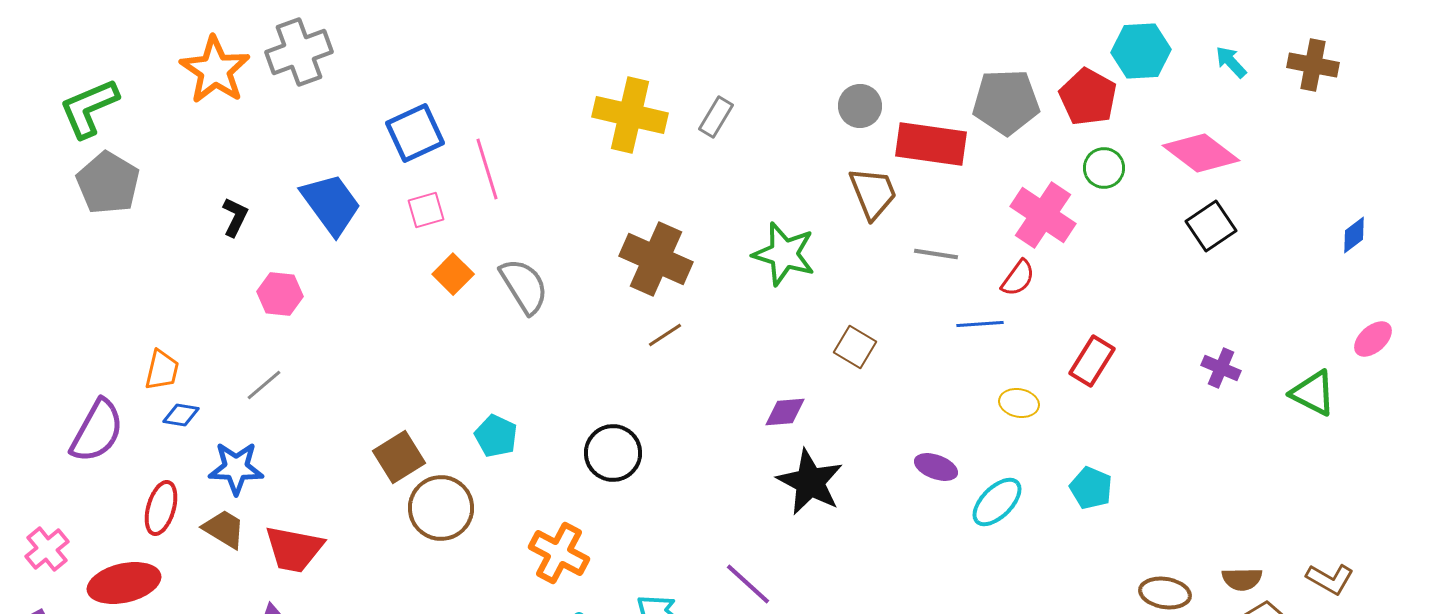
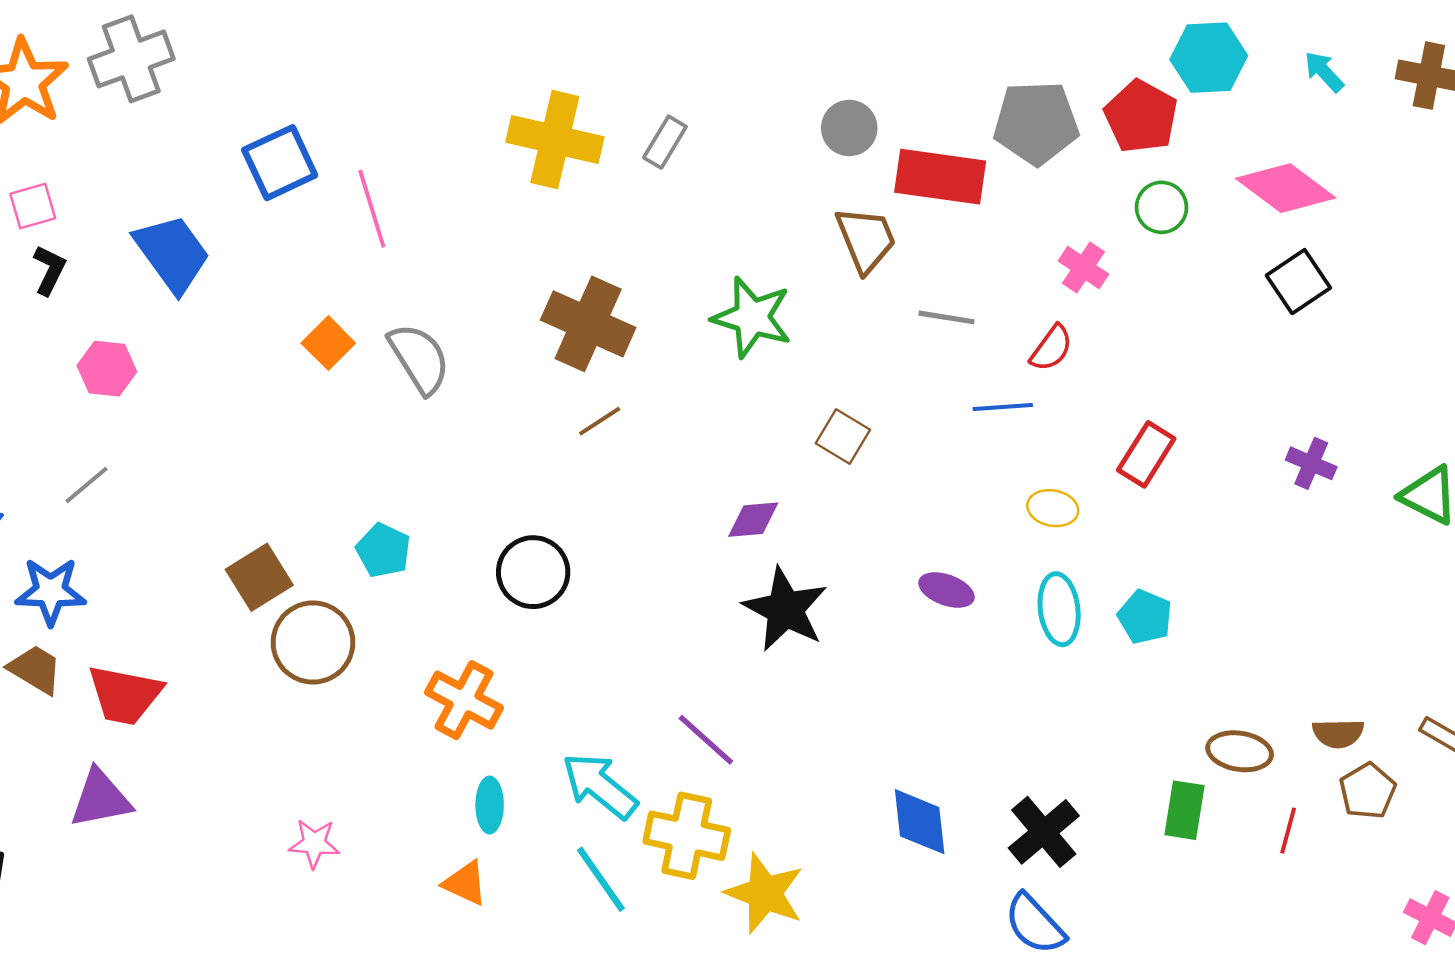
pink square: (426, 210) -> (33, 206), moved
pink cross: (1043, 215) -> (1083, 268), size x0.6
cyan ellipse: (997, 502) -> (1059, 609), moved, turned -52

